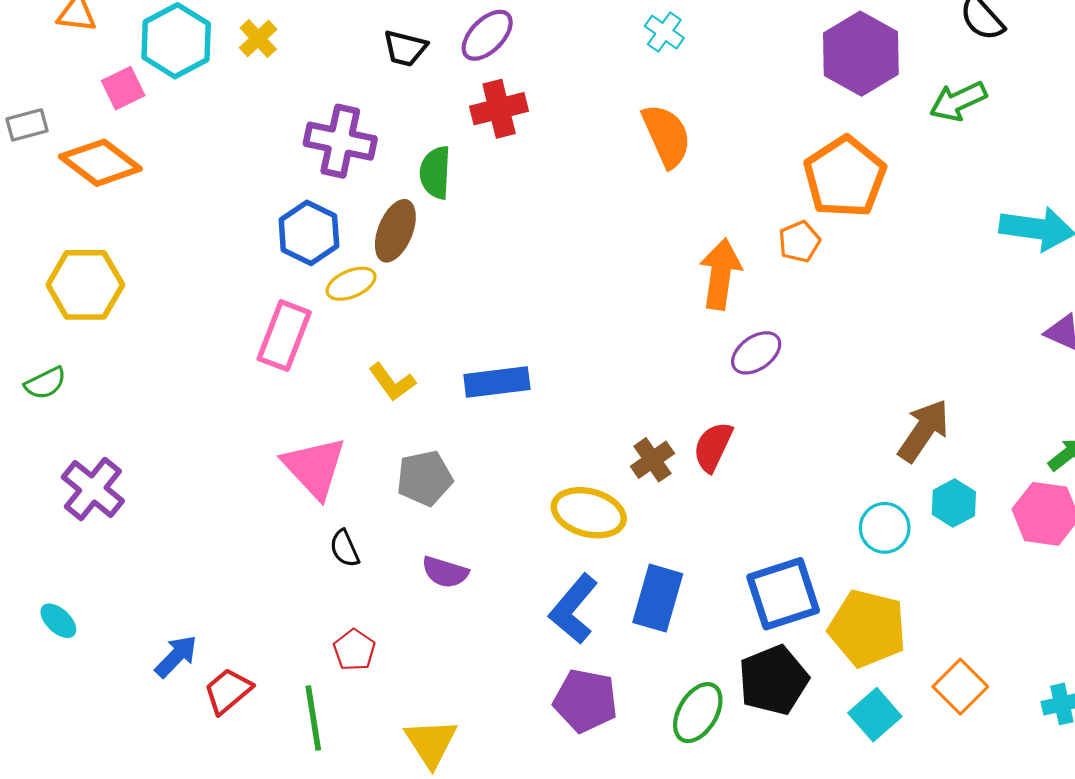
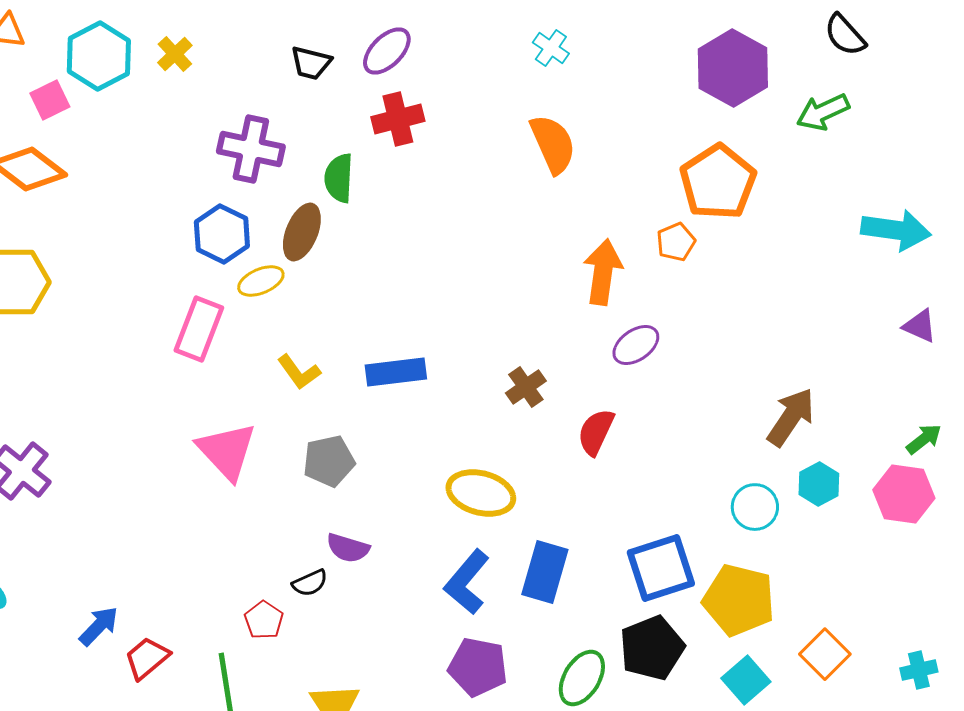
brown cross: (652, 460) -> (526, 387), moved
black semicircle: (345, 548) -> (310, 583), moved, turned -90

